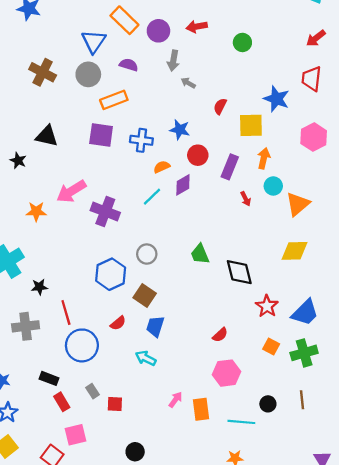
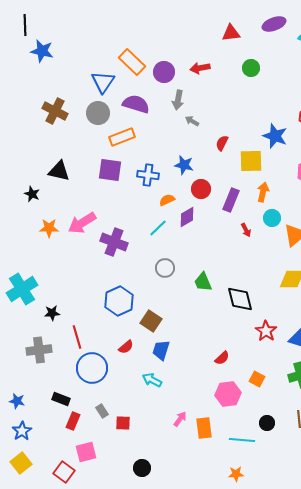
green circle: (242, 42) -> (251, 68), moved
purple semicircle: (129, 65) -> (136, 104), size x1.5
orange star: (36, 212) -> (49, 228), moved
gray circle: (147, 254) -> (165, 268), moved
orange square: (271, 347) -> (257, 379), moved
red rectangle: (62, 402) -> (73, 421), turned 54

